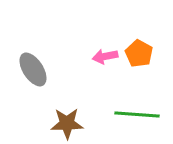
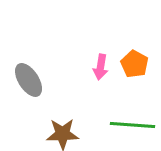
pink arrow: (105, 56) -> (101, 67), turned -70

